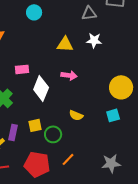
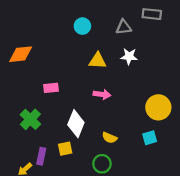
cyan circle: (34, 12) -> (82, 26), moved
white diamond: (41, 88) -> (76, 124), moved
green circle: (53, 134) -> (102, 164), moved

